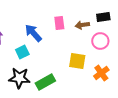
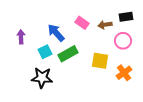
pink rectangle: (59, 23) -> (82, 23), turned -48
green rectangle: (45, 82) -> (68, 54), moved

